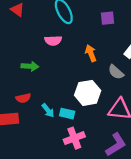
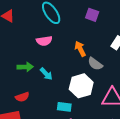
purple square: (107, 18) -> (92, 15), turned 32
gray semicircle: (116, 72) -> (95, 64), moved
cyan arrow: (48, 110) -> (46, 74), moved

